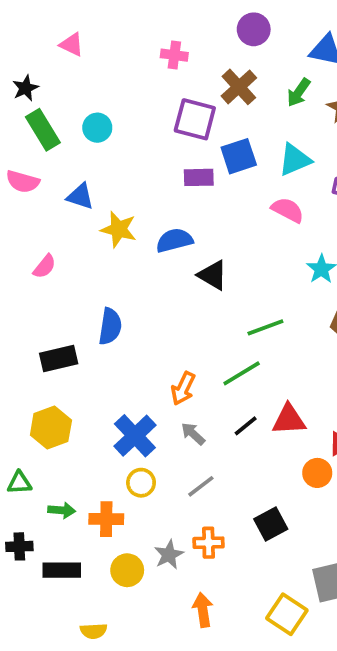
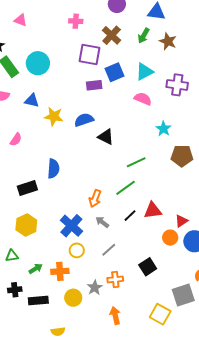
cyan circle: (97, 128) -> (38, 63), size x1.5
green arrow: (62, 510) -> (36, 269), turned -32

